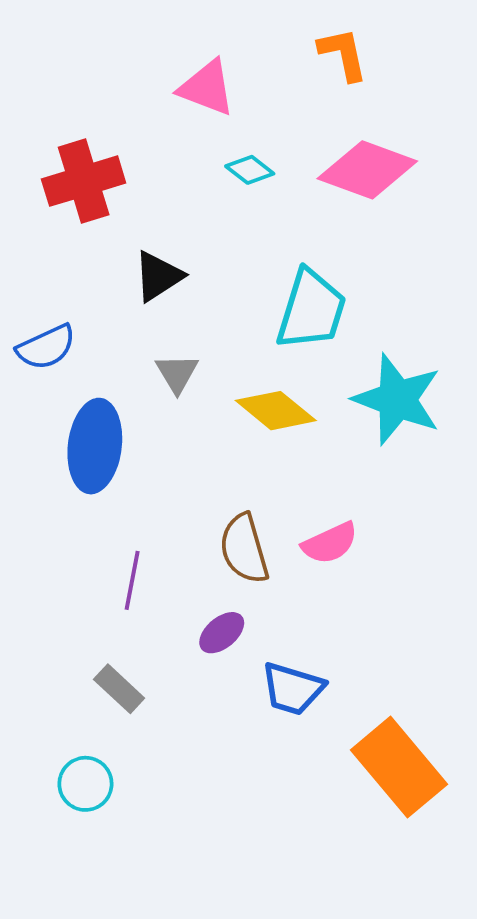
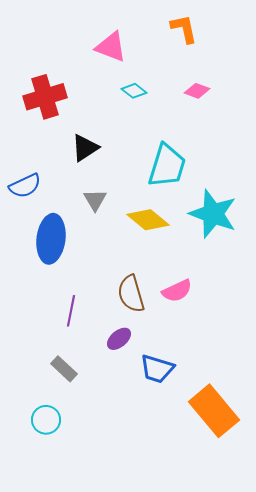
pink diamond: (367, 170) -> (197, 91), size x0.5

